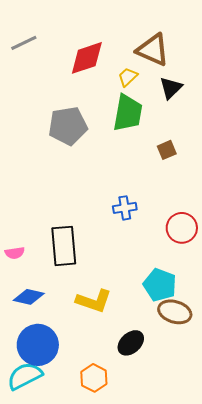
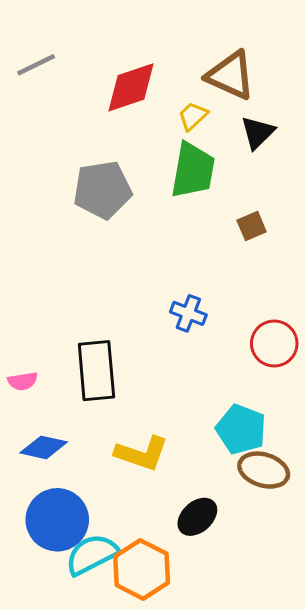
blue cross: (125, 208) -> (188, 313), turned 30
cyan semicircle: (25, 376) -> (92, 554), moved
orange hexagon: (94, 378) -> (142, 569), size x1.4

